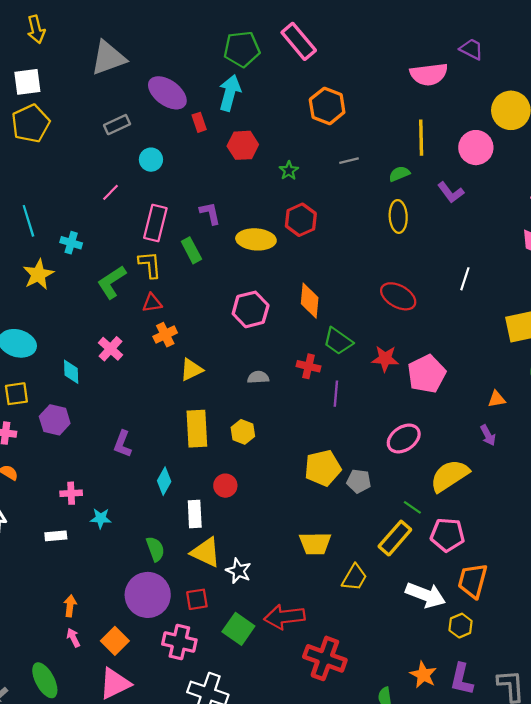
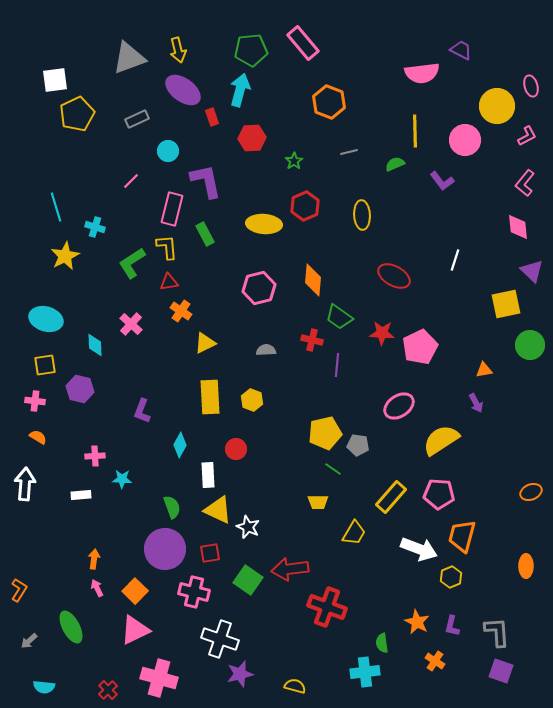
yellow arrow: (36, 29) -> (178, 50), moved
yellow pentagon: (31, 123) -> (77, 114), moved
purple L-shape: (210, 213) -> (206, 181), moved, size x1.6
yellow ellipse: (398, 216) -> (362, 215), moved
orange cross: (165, 335) -> (181, 311), turned -30
green line: (412, 507) -> (333, 469), moved
yellow trapezoid: (315, 544) -> (318, 502), size x0.7
purple L-shape: (462, 679) -> (452, 626), size x0.7

